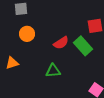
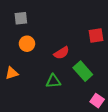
green rectangle: (83, 46) -> (83, 71), moved

